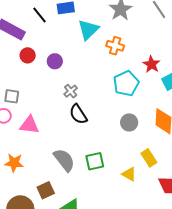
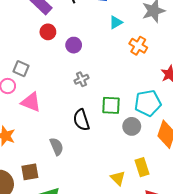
cyan triangle: (88, 30) -> (116, 22), size x0.6
cyan pentagon: (126, 83) -> (148, 103), moved
black semicircle: (78, 114) -> (81, 120), moved
gray semicircle: (64, 160) -> (57, 147), size x0.7
green square: (95, 161) -> (111, 105), moved

